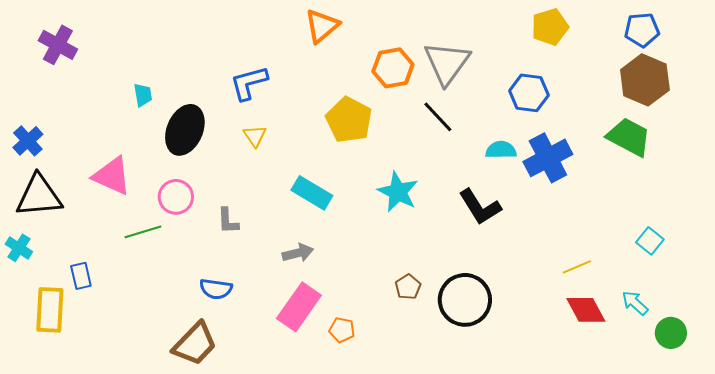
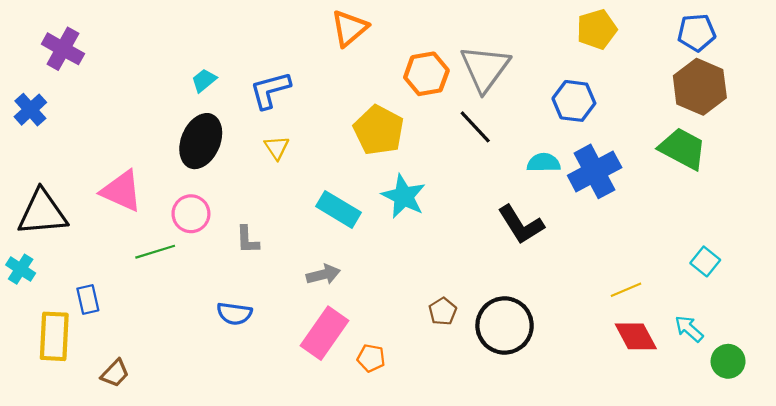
cyan trapezoid: (143, 95) -> (204, 80), moved, turned -120
blue cross: (28, 141) -> (30, 110), moved
cyan star: (398, 192) -> (404, 196), moved
brown trapezoid: (195, 344) -> (115, 373), moved, size x0.6

